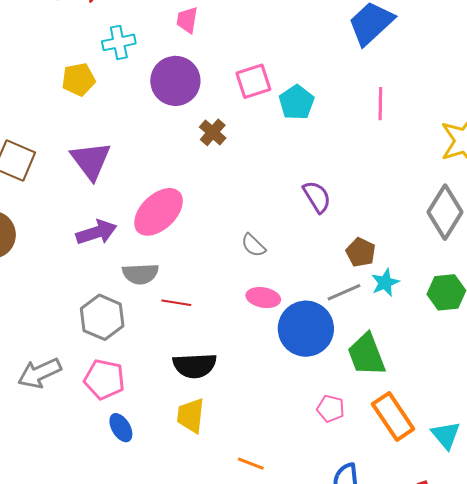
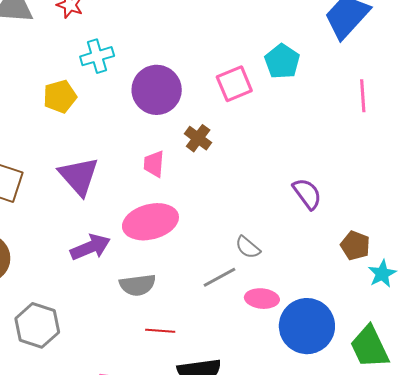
pink trapezoid: (187, 20) -> (154, 164), moved
cyan pentagon: (297, 102) -> (282, 61), moved
pink ellipse: (158, 212) -> (150, 222), turned 34
gray line: (344, 292) -> (219, 277), moved
red line: (176, 303) -> (160, 331), moved
gray hexagon: (102, 317) -> (37, 325), moved

